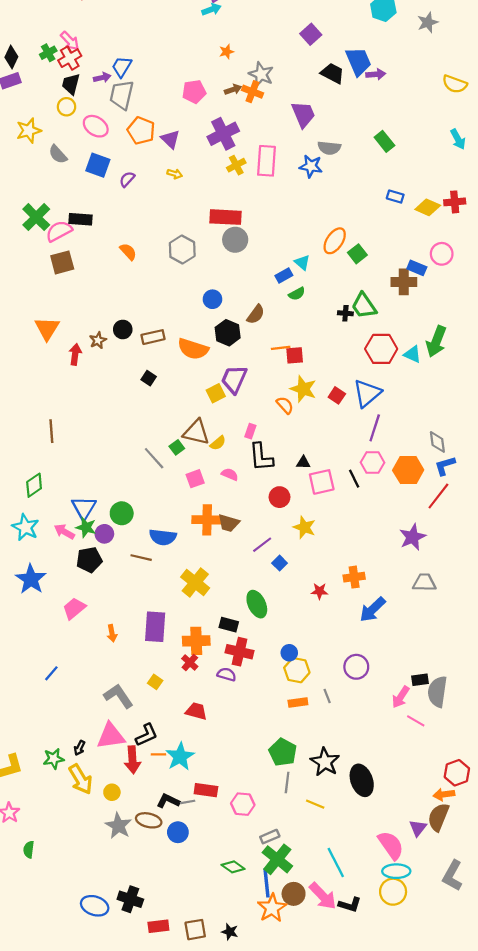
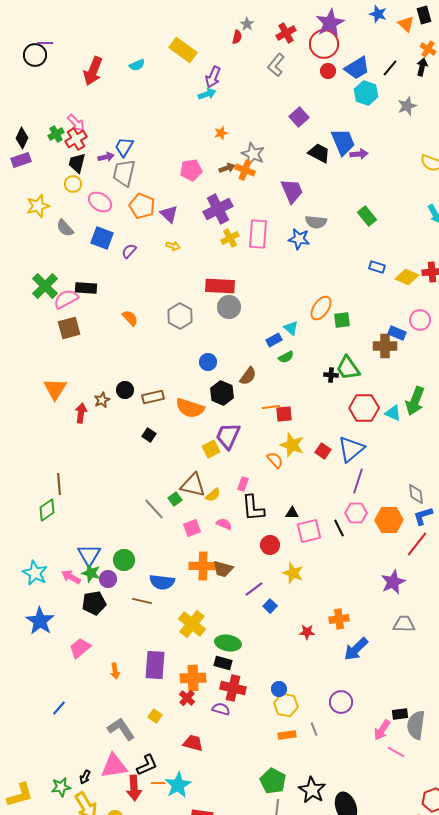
green square: (357, 254) -> (342, 320), turned 30
green diamond: (34, 485) -> (47, 510), moved
green ellipse: (257, 604) -> (228, 643), moved, turned -55

